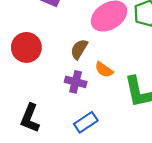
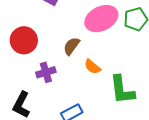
purple cross: (76, 82) -> (46, 72), moved, turned -36

